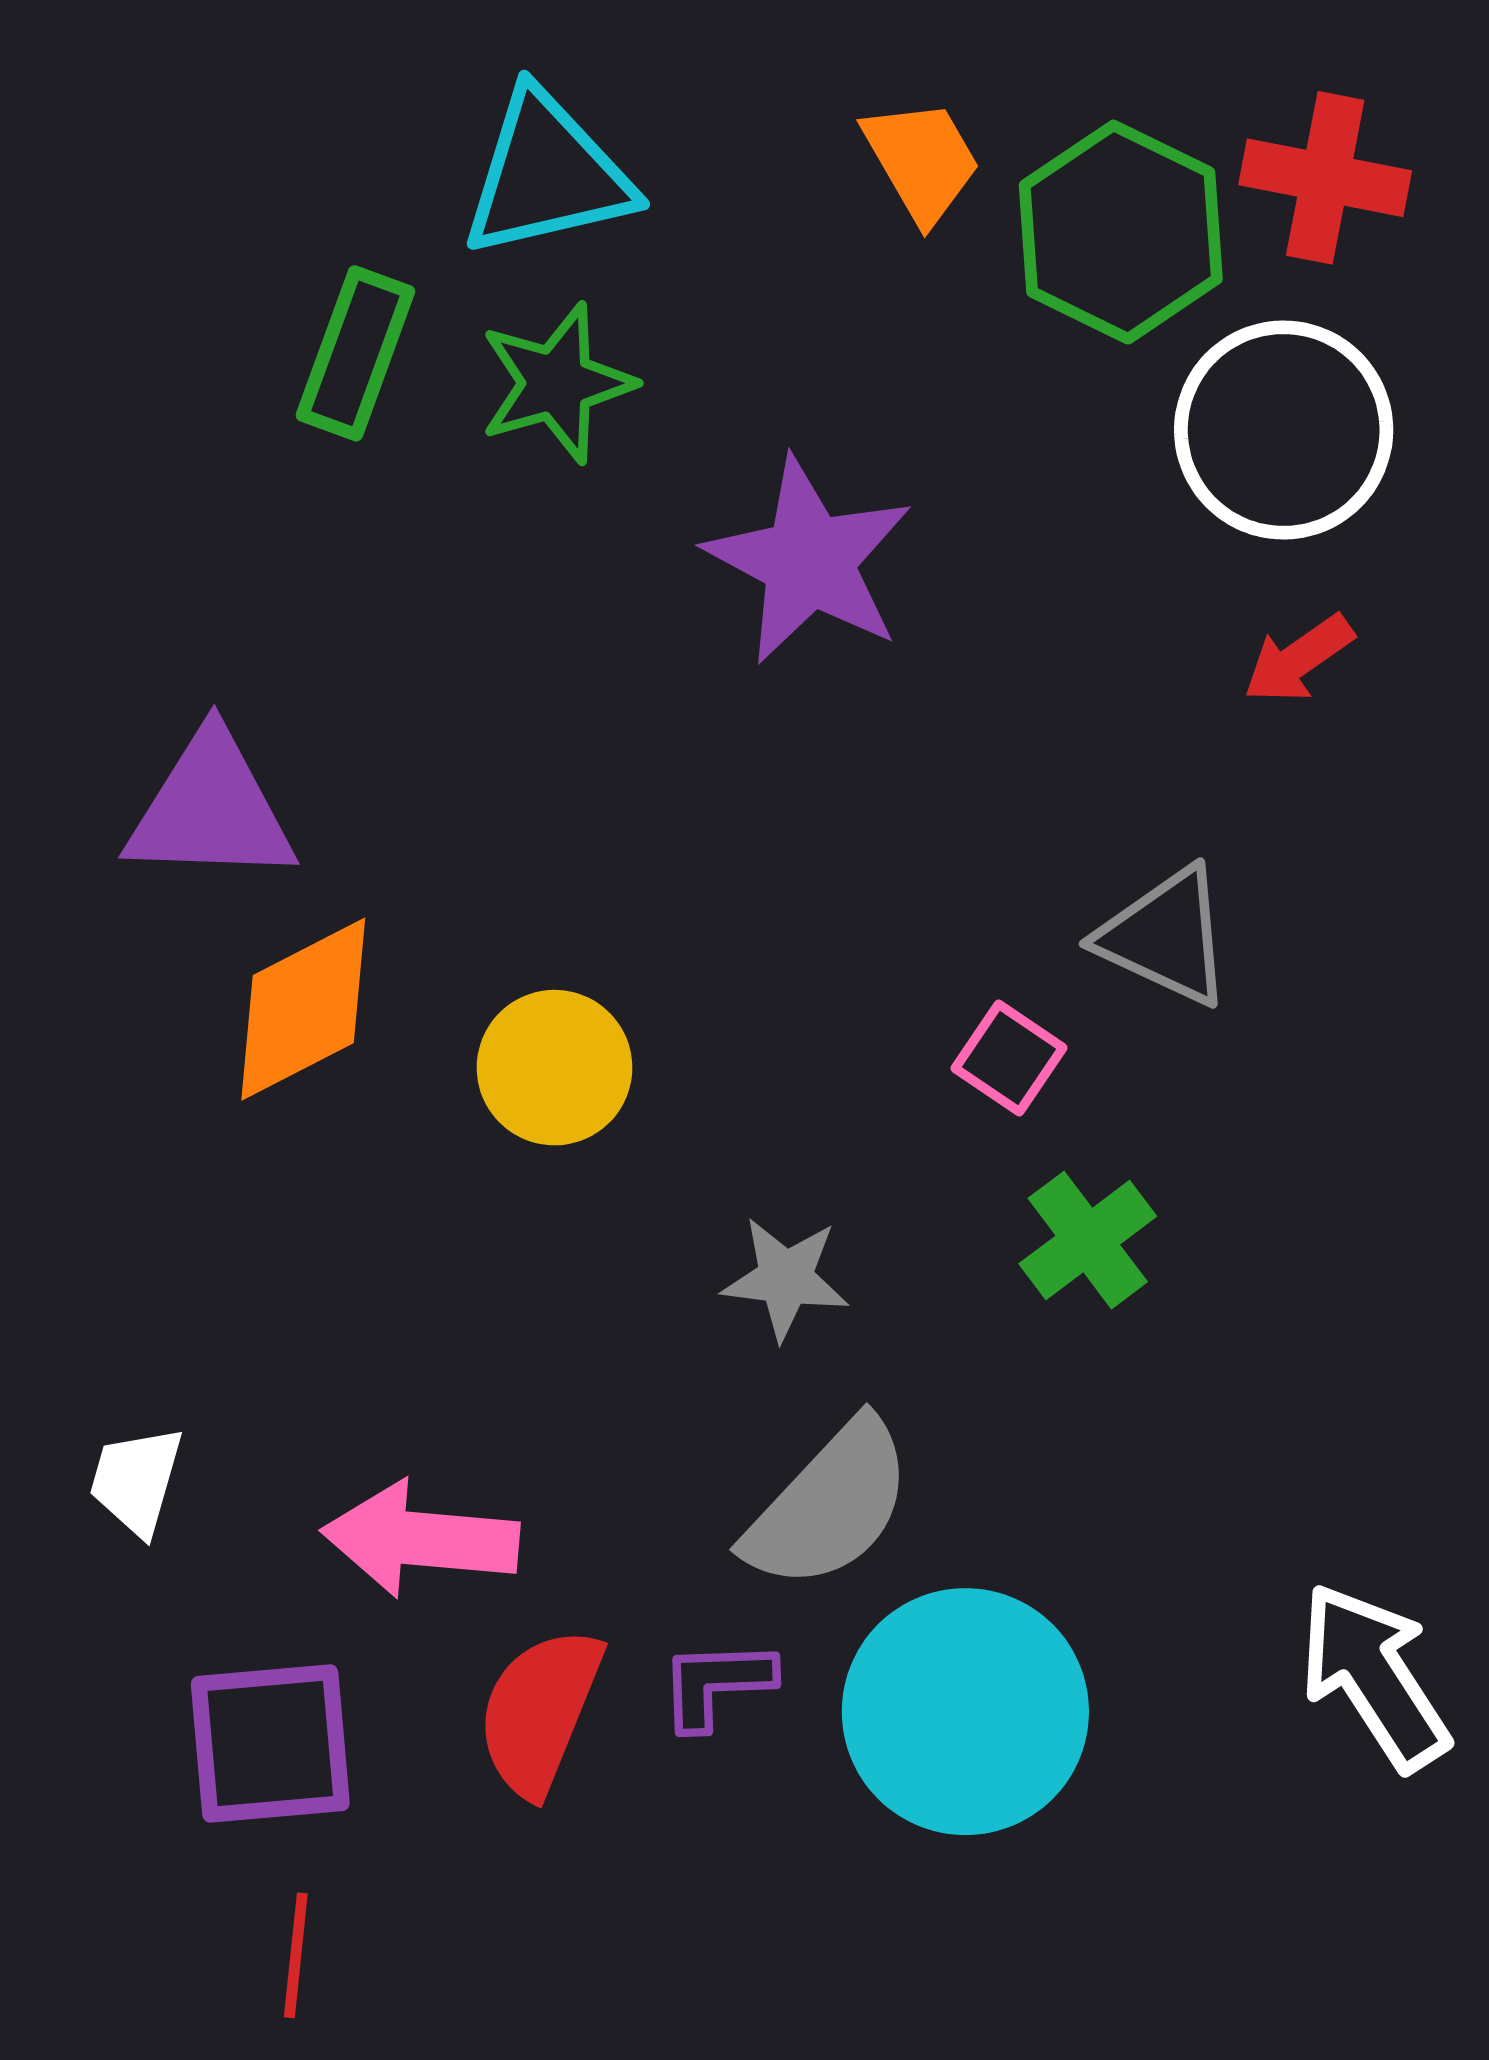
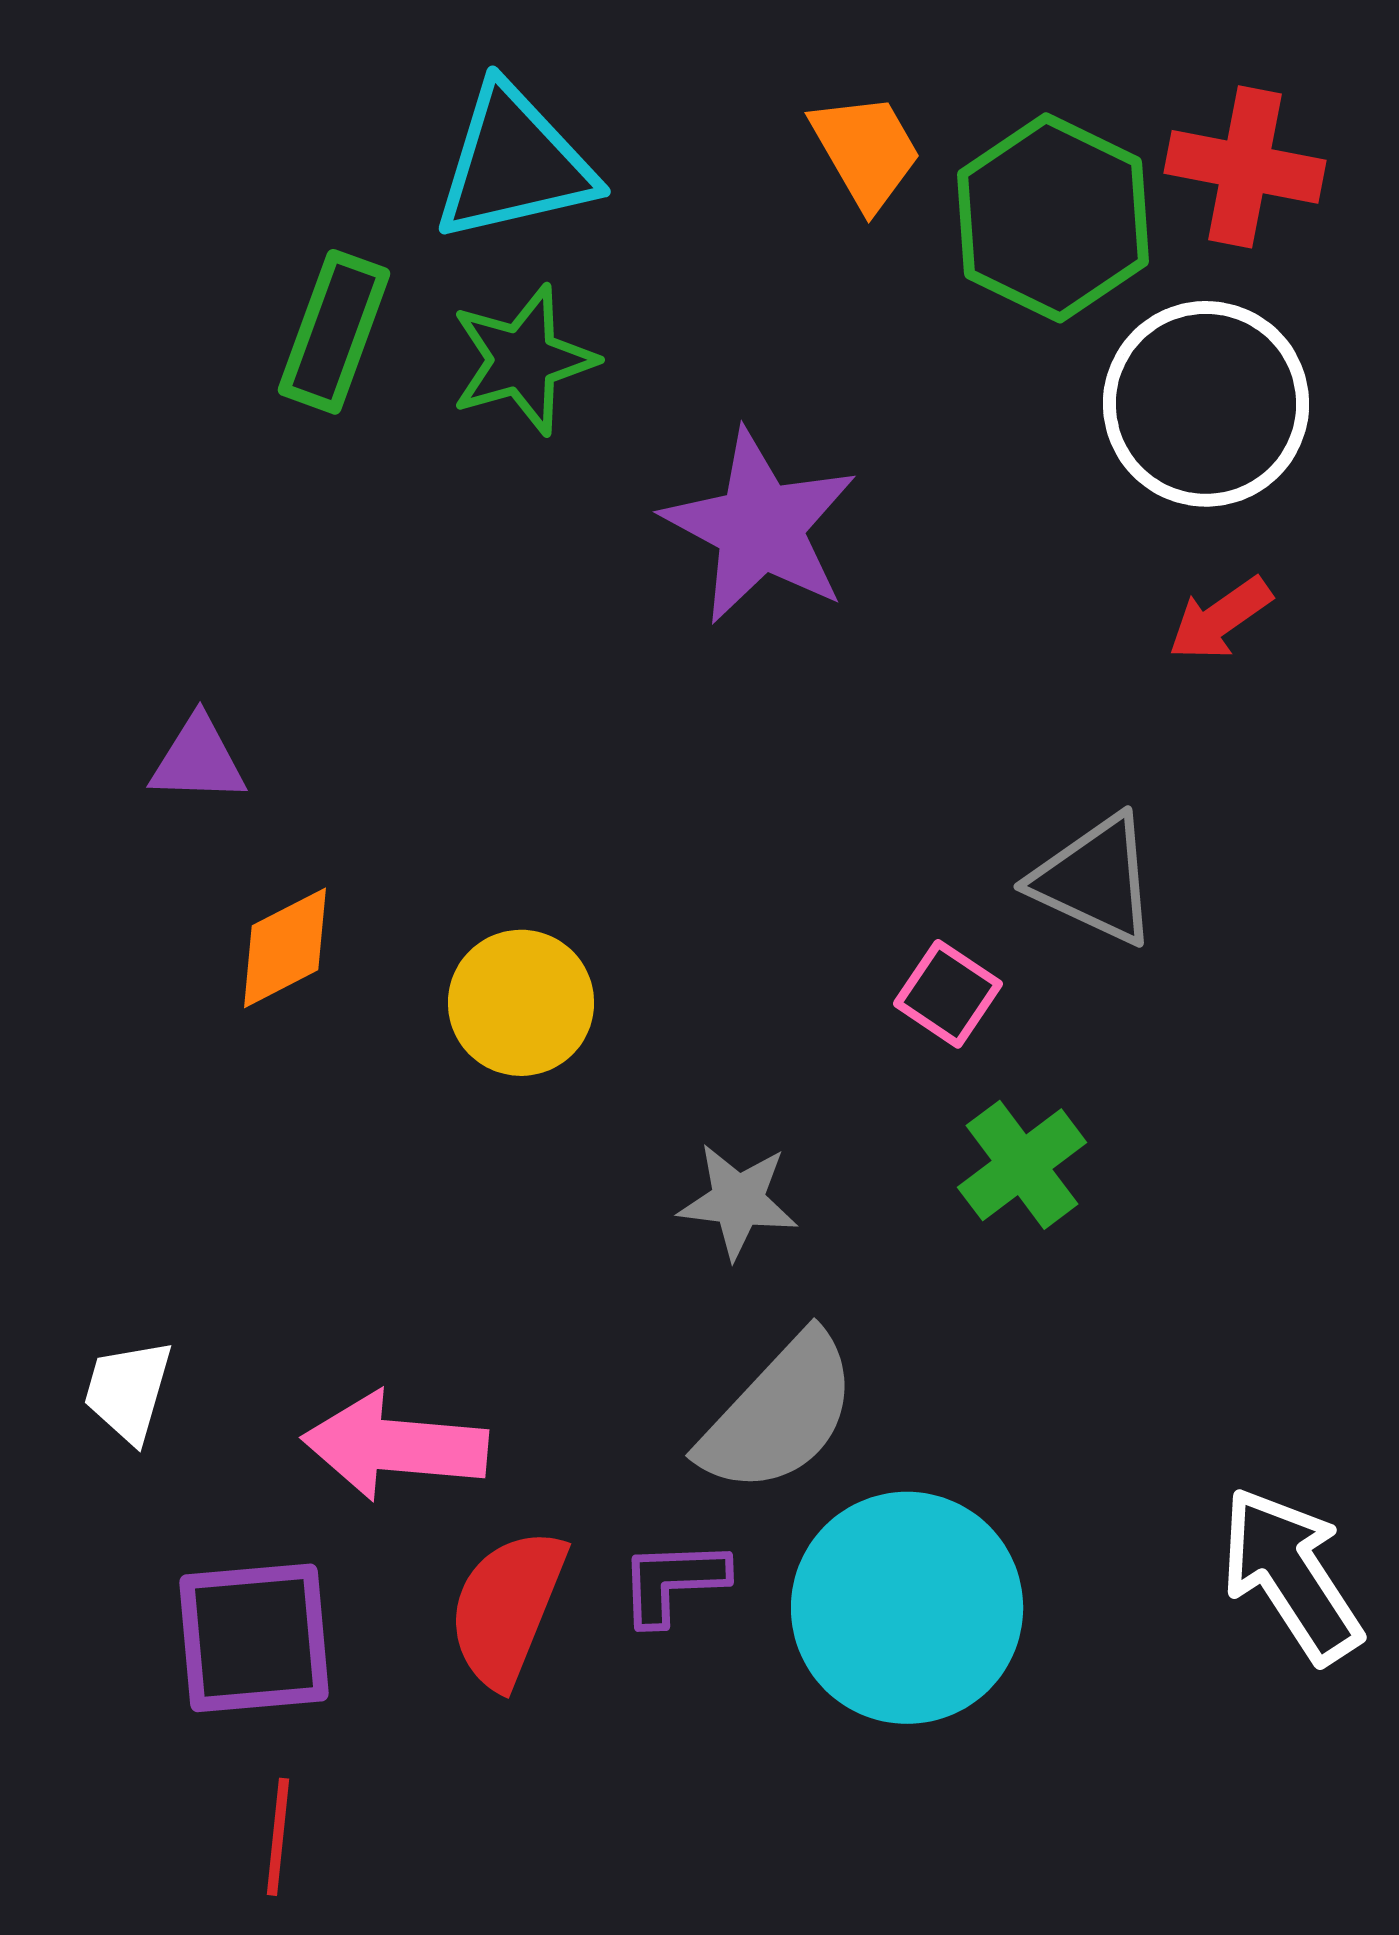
purple triangle: (211, 809) -> (198, 760), size x0.6
orange diamond: (303, 1009) -> (285, 948), size x0.7

